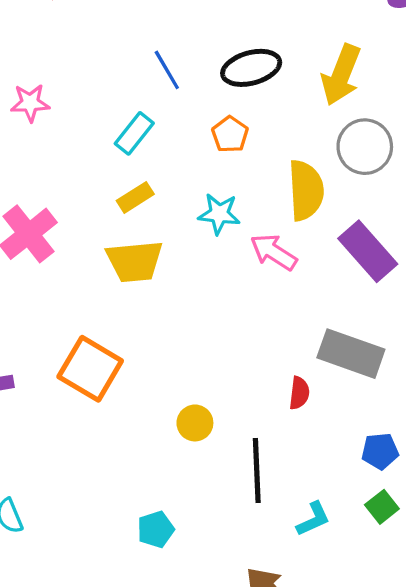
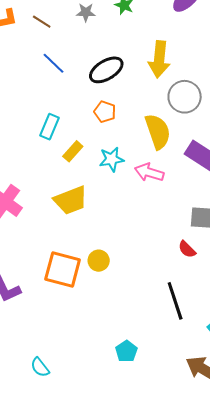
blue line: (167, 70) -> (53, 63), moved
yellow rectangle: (135, 197) -> (73, 151), moved
red semicircle: (299, 393) -> (187, 249), turned 144
yellow circle: (195, 423) -> (99, 261), moved

